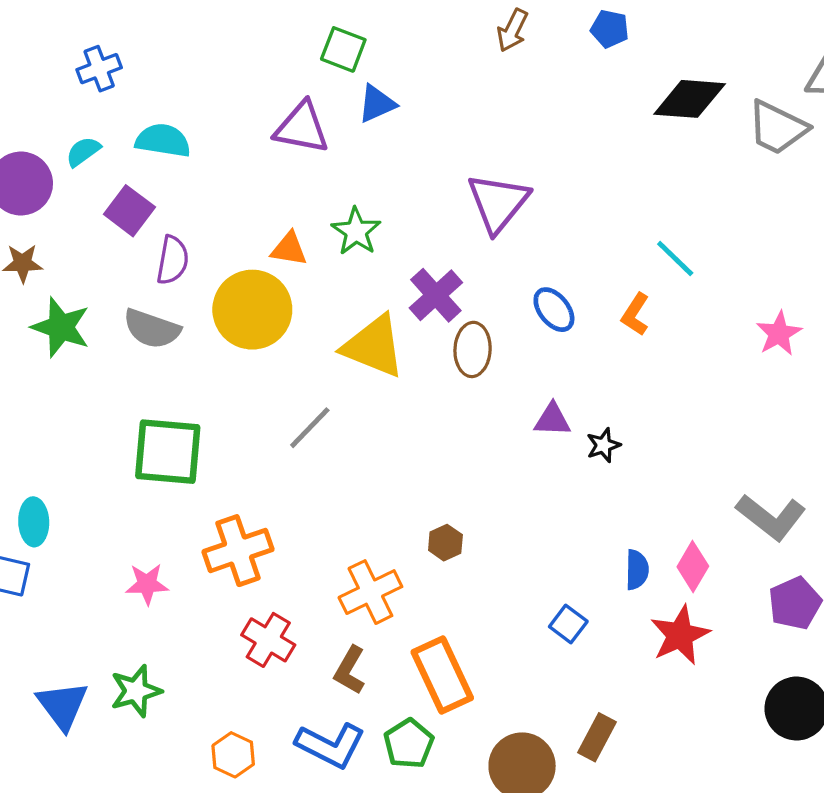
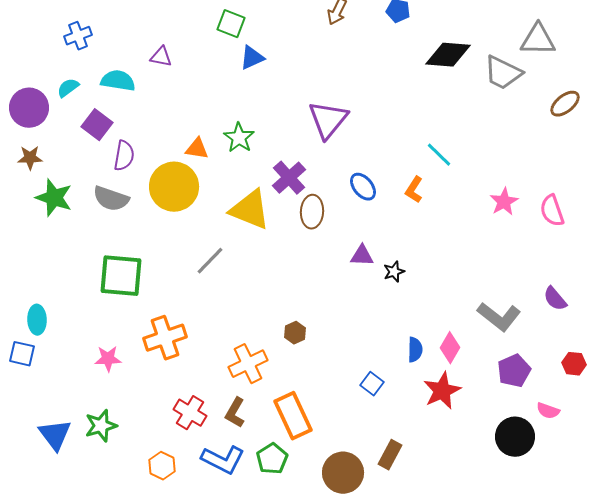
purple triangle: (302, 128) -> (161, 57), moved, size x0.6
red cross: (268, 640) -> (190, 413), moved

